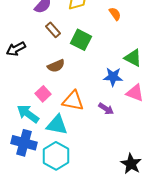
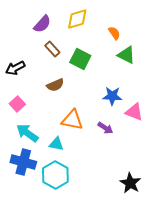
green triangle: (133, 58) -> (126, 55), moved
pink square: (43, 94) -> (17, 104), moved
cyan triangle: (57, 125) -> (56, 144), size x0.7

